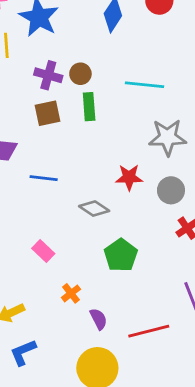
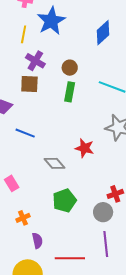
purple cross: (48, 75) -> (35, 61), moved
brown square: (48, 113) -> (29, 84), moved
gray circle: (171, 190) -> (103, 212), moved

